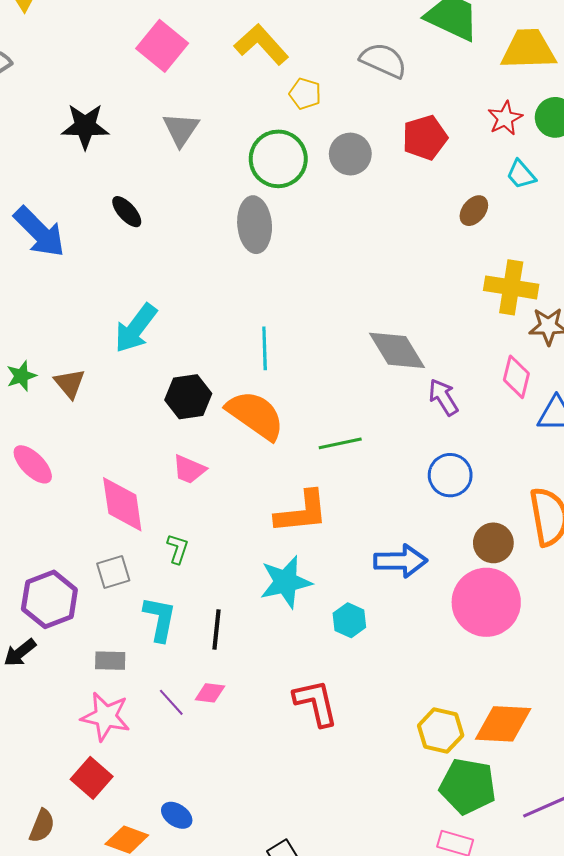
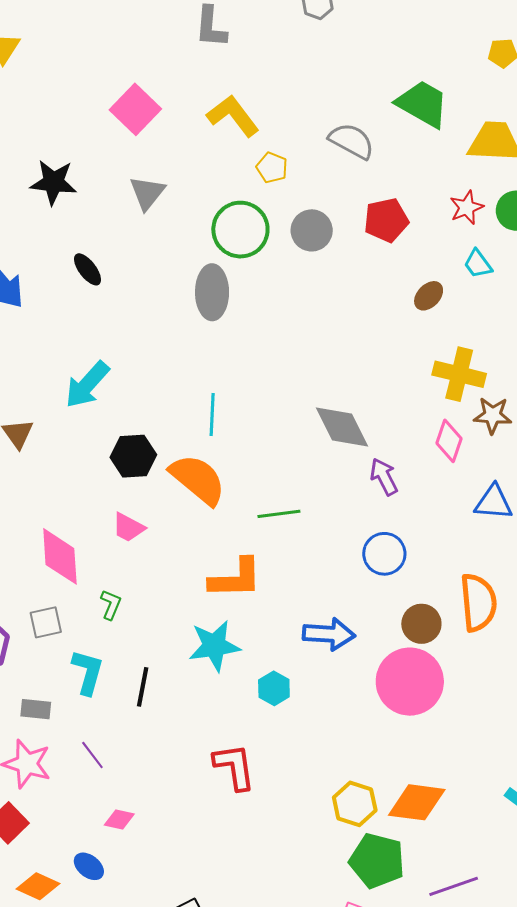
pink diamond: (516, 377) -> (449, 441), moved
pink diamond: (210, 693) -> (119, 819), moved

